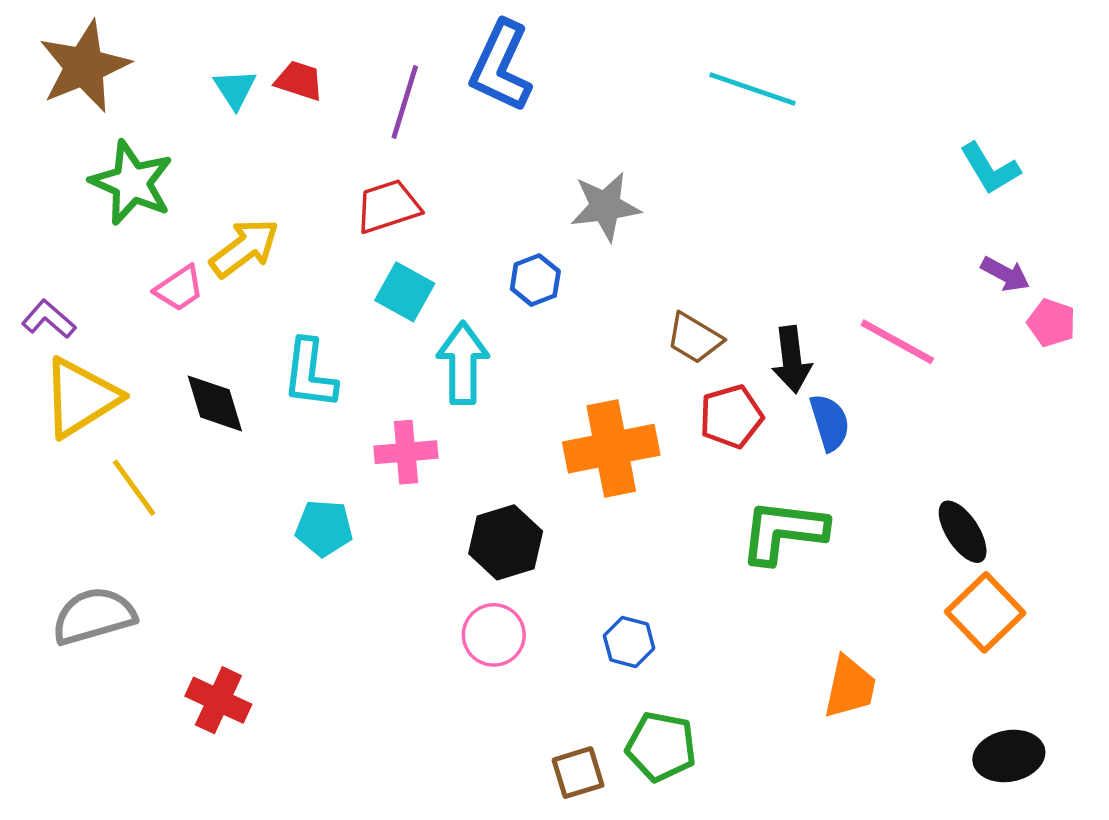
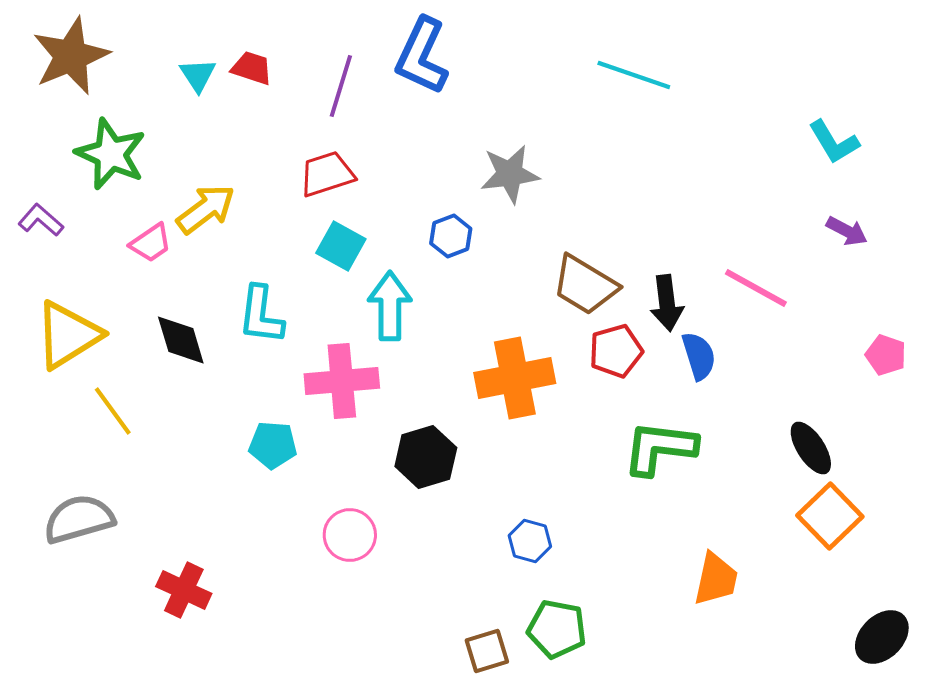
purple L-shape: (49, 319) -> (41, 220), moved
pink pentagon: (1052, 323) -> (886, 355), moved
brown trapezoid: (694, 338) -> (585, 285), size x1.4
pink cross: (406, 452) -> (342, 381), size x1.4
pink circle: (494, 635) -> (350, 535), moved
black ellipse: (1009, 756) -> (882, 637), moved, turned -34

